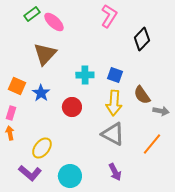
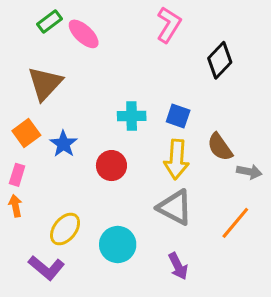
brown triangle: (45, 54) -> (45, 83), moved
orange square: (17, 86) -> (26, 133), turned 30
cyan circle: (70, 176) -> (118, 244), moved

